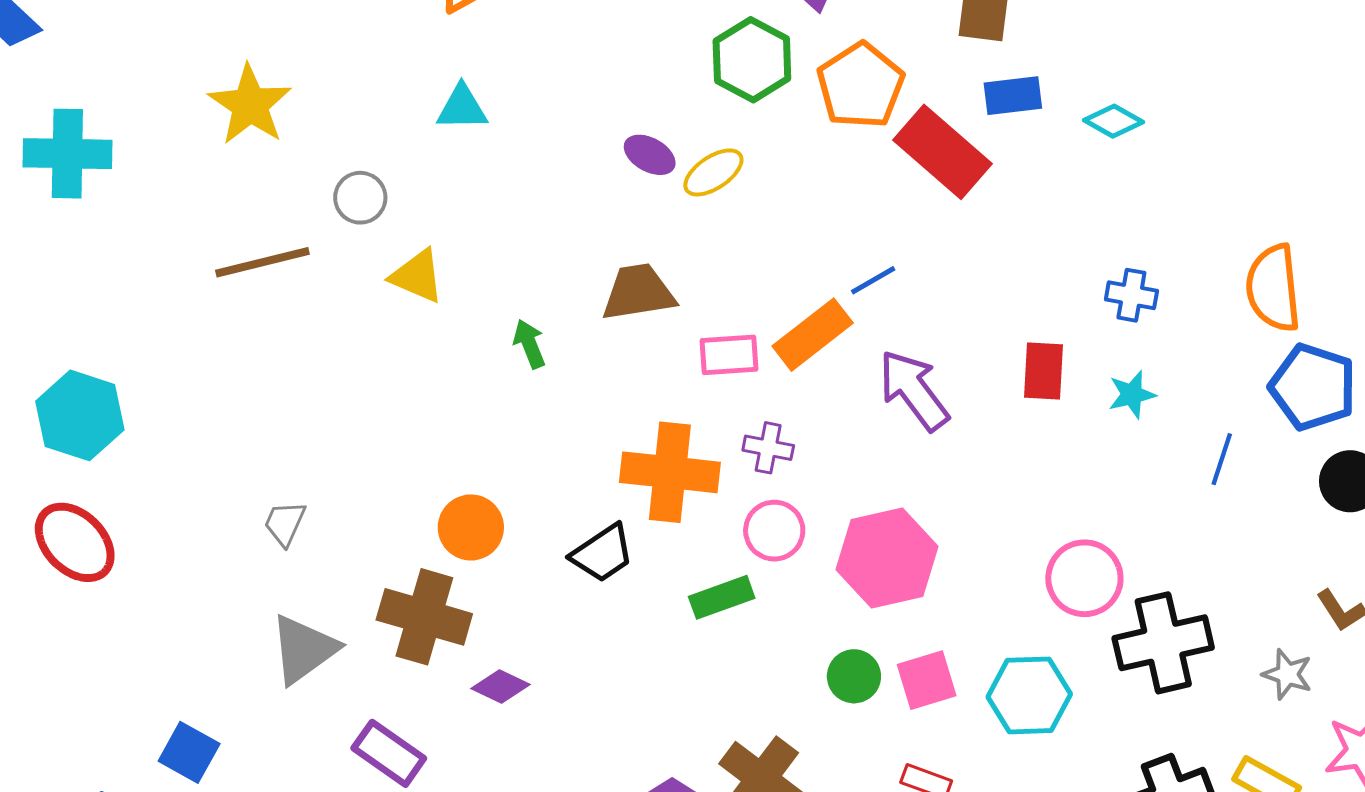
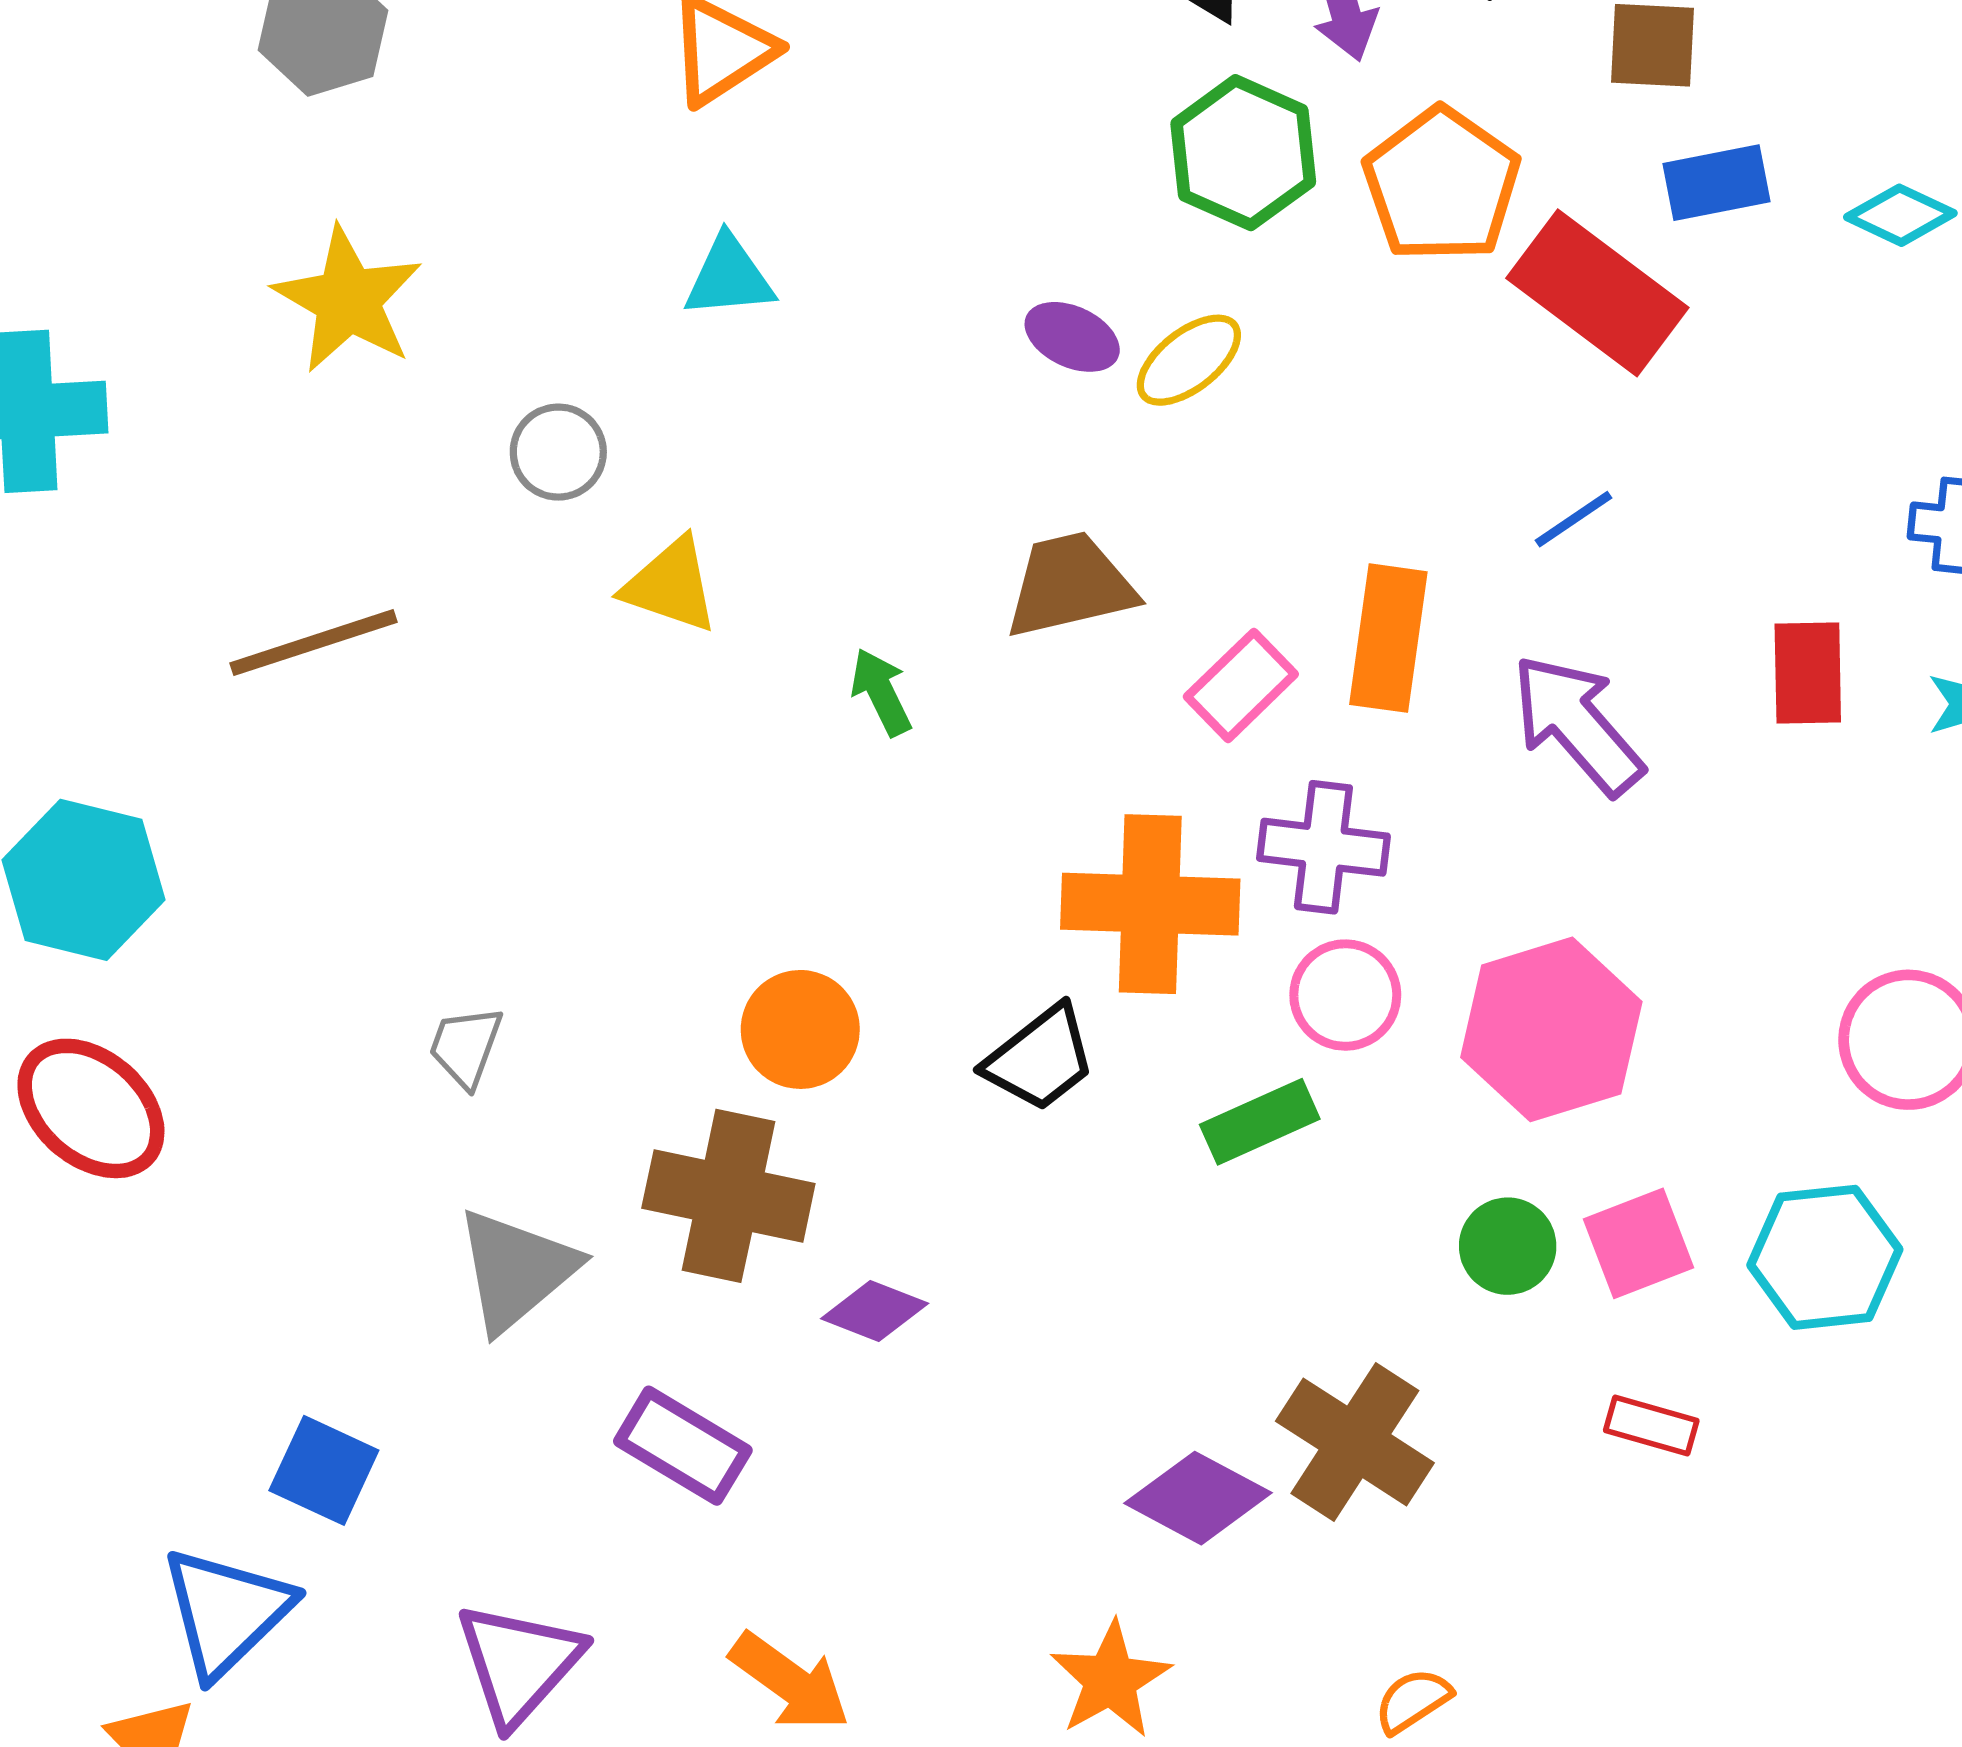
brown line: (262, 262) -> (313, 643), moved
blue line: (873, 280) -> (1573, 519), moved
orange rectangle: (813, 335) -> (1388, 638), turned -40
pink rectangle: (729, 355) -> (1241, 685), turned -36
purple cross: (768, 448) -> (1323, 847), size x1.4

